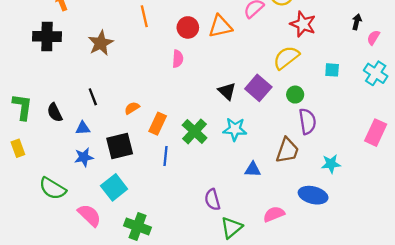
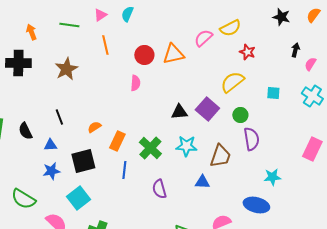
red star: (303, 24) -> (247, 52), size x0.7
black triangle: (227, 91) -> (179, 112), turned -48
brown trapezoid: (287, 150) -> (220, 156), moved
purple semicircle: (212, 200) -> (159, 189), moved

